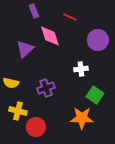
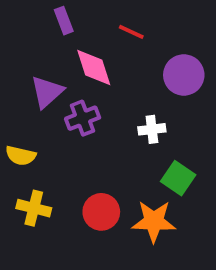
purple cross: (46, 88) -> (83, 118), moved
red circle: (36, 127) -> (101, 212), moved

